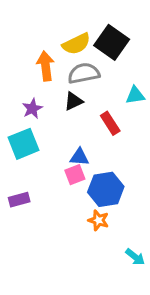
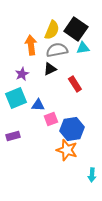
yellow semicircle: (76, 44) -> (52, 30), turned -42
cyan triangle: (135, 95) -> (83, 48), moved
blue triangle: (79, 157) -> (38, 105), moved
orange star: (98, 220) -> (67, 150), size x1.5
cyan arrow: (135, 257) -> (92, 175), turned 56

